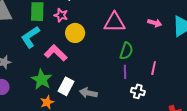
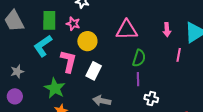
pink arrow: (155, 23) -> (167, 30), turned 72
pink L-shape: (56, 53) -> (68, 61), turned 60
pink line: (154, 68) -> (179, 55), moved
white rectangle: (66, 86) -> (94, 71), moved

